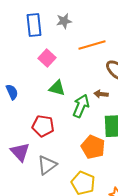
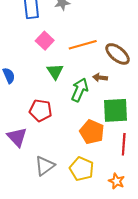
orange line: (92, 45) -> (83, 45), moved
green triangle: (57, 88) -> (55, 71), turned 42
gray triangle: (47, 165) -> (45, 166), moved

